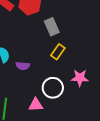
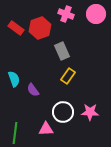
purple semicircle: (23, 66) -> (33, 90), turned 48
pink star: (80, 78) -> (90, 112), moved

